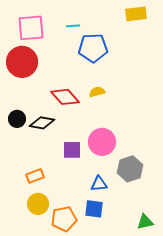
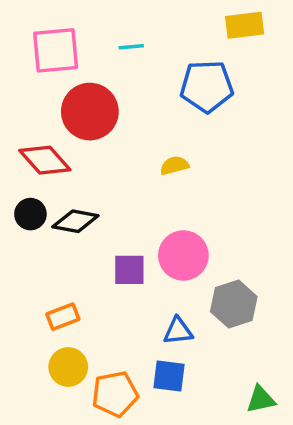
blue pentagon: (93, 48) -> (207, 86), moved
red circle: (22, 62) -> (90, 112), moved
red diamond: (65, 97) -> (45, 160), moved

